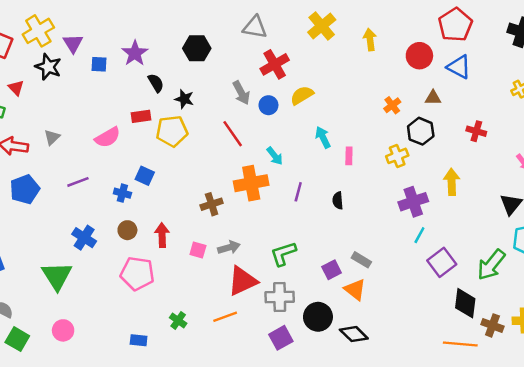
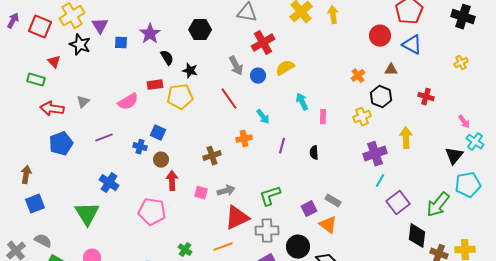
yellow arrow: (370, 40) -> (333, 15), moved
orange cross: (251, 183) -> (244, 139), size x0.6
brown circle: (127, 230) -> (161, 160), moved

